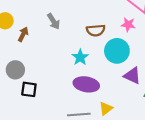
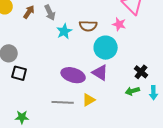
brown arrow: (23, 34) -> (29, 12), moved
cyan star: (80, 57) -> (64, 31), moved
purple triangle: (132, 76) -> (100, 73), moved

